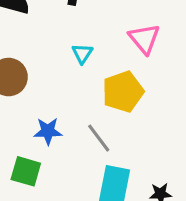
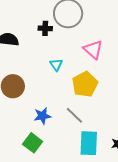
green square: (26, 171) -> (33, 143), turned 30

